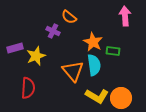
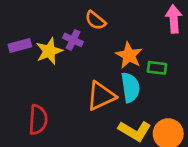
purple rectangle: (15, 48) -> (20, 46), moved
yellow star: (36, 56) -> (49, 51), moved
orange triangle: (73, 71) -> (101, 96), turned 45

